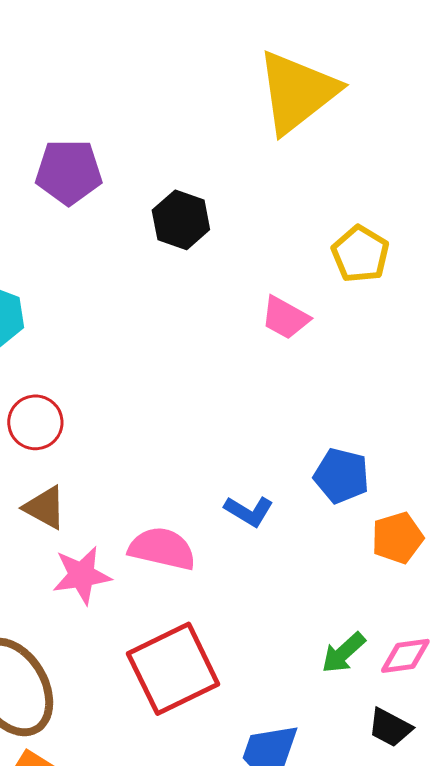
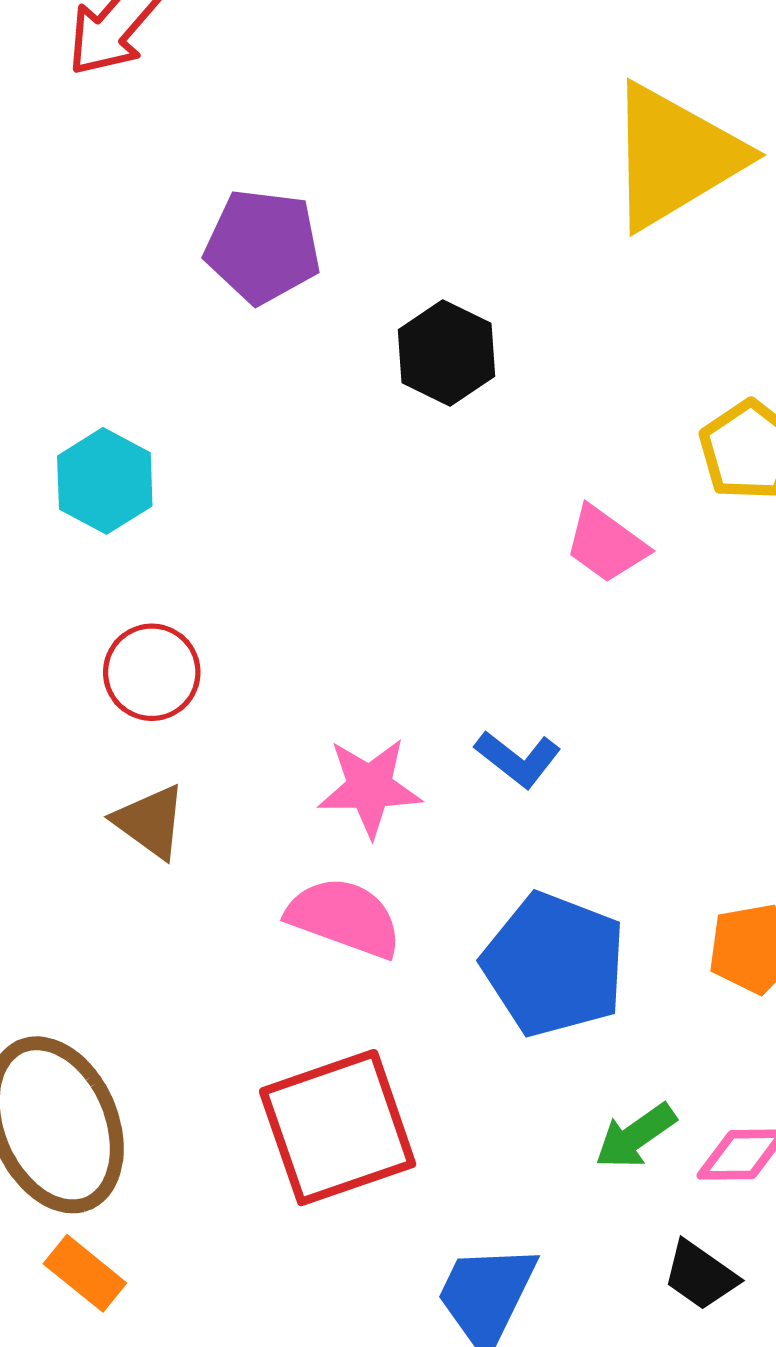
blue pentagon: (341, 476) -> (554, 965), moved, size x1.5
blue L-shape: (249, 511) -> (518, 759), moved
pink star: (82, 575) -> (370, 787), moved

